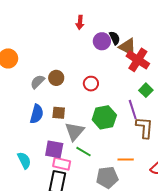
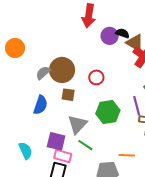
red arrow: (80, 22) -> (89, 16), size x1.6
black semicircle: (115, 38) -> (122, 33), turned -48
brown circle: (56, 78) -> (62, 70), size x1.6
brown square: (59, 113) -> (68, 95), moved

